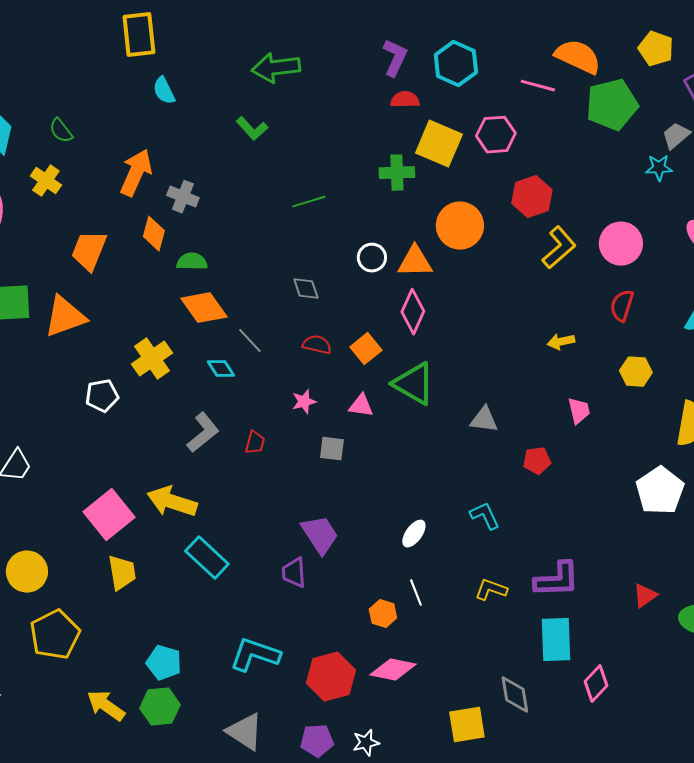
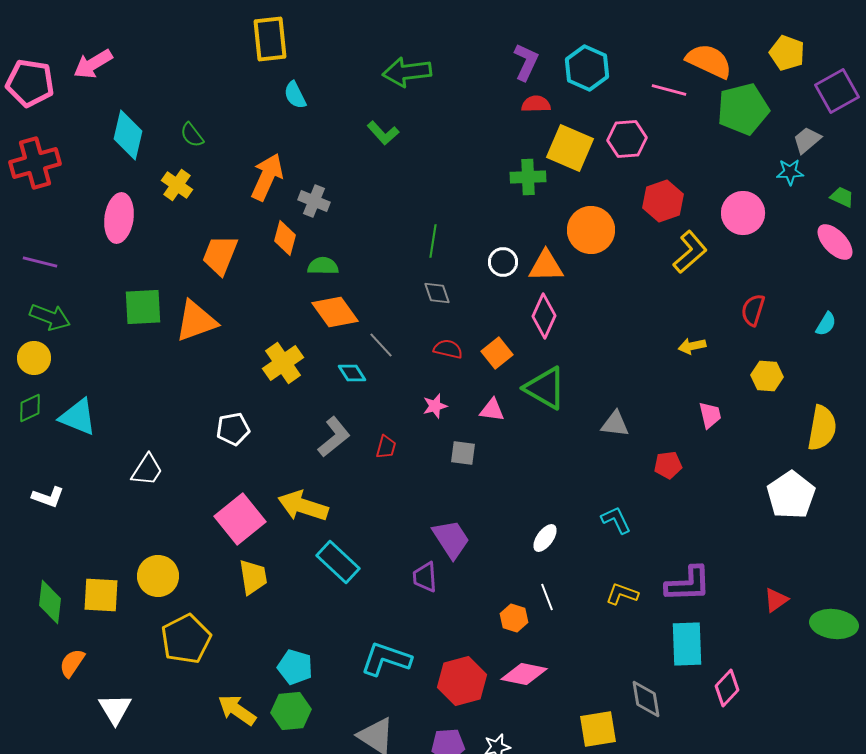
green line: (309, 202) -> (433, 241), moved, turned -64
pink circle: (621, 244) -> (743, 213), moved
white pentagon: (102, 396) -> (233, 429), moved

